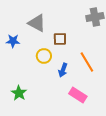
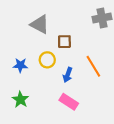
blue star: (13, 41) -> (20, 65), moved
pink rectangle: (78, 95) -> (69, 102), moved

